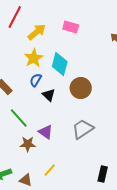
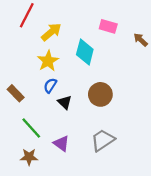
pink rectangle: (71, 27) -> (108, 26), moved
cyan diamond: (60, 64) -> (85, 52), moved
brown star: (28, 144) -> (29, 157), moved

